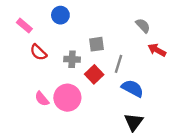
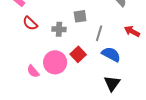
red arrow: (157, 50) -> (132, 31), moved
red square: (94, 74) -> (78, 54), moved
pink semicircle: (42, 99) -> (33, 71), moved

